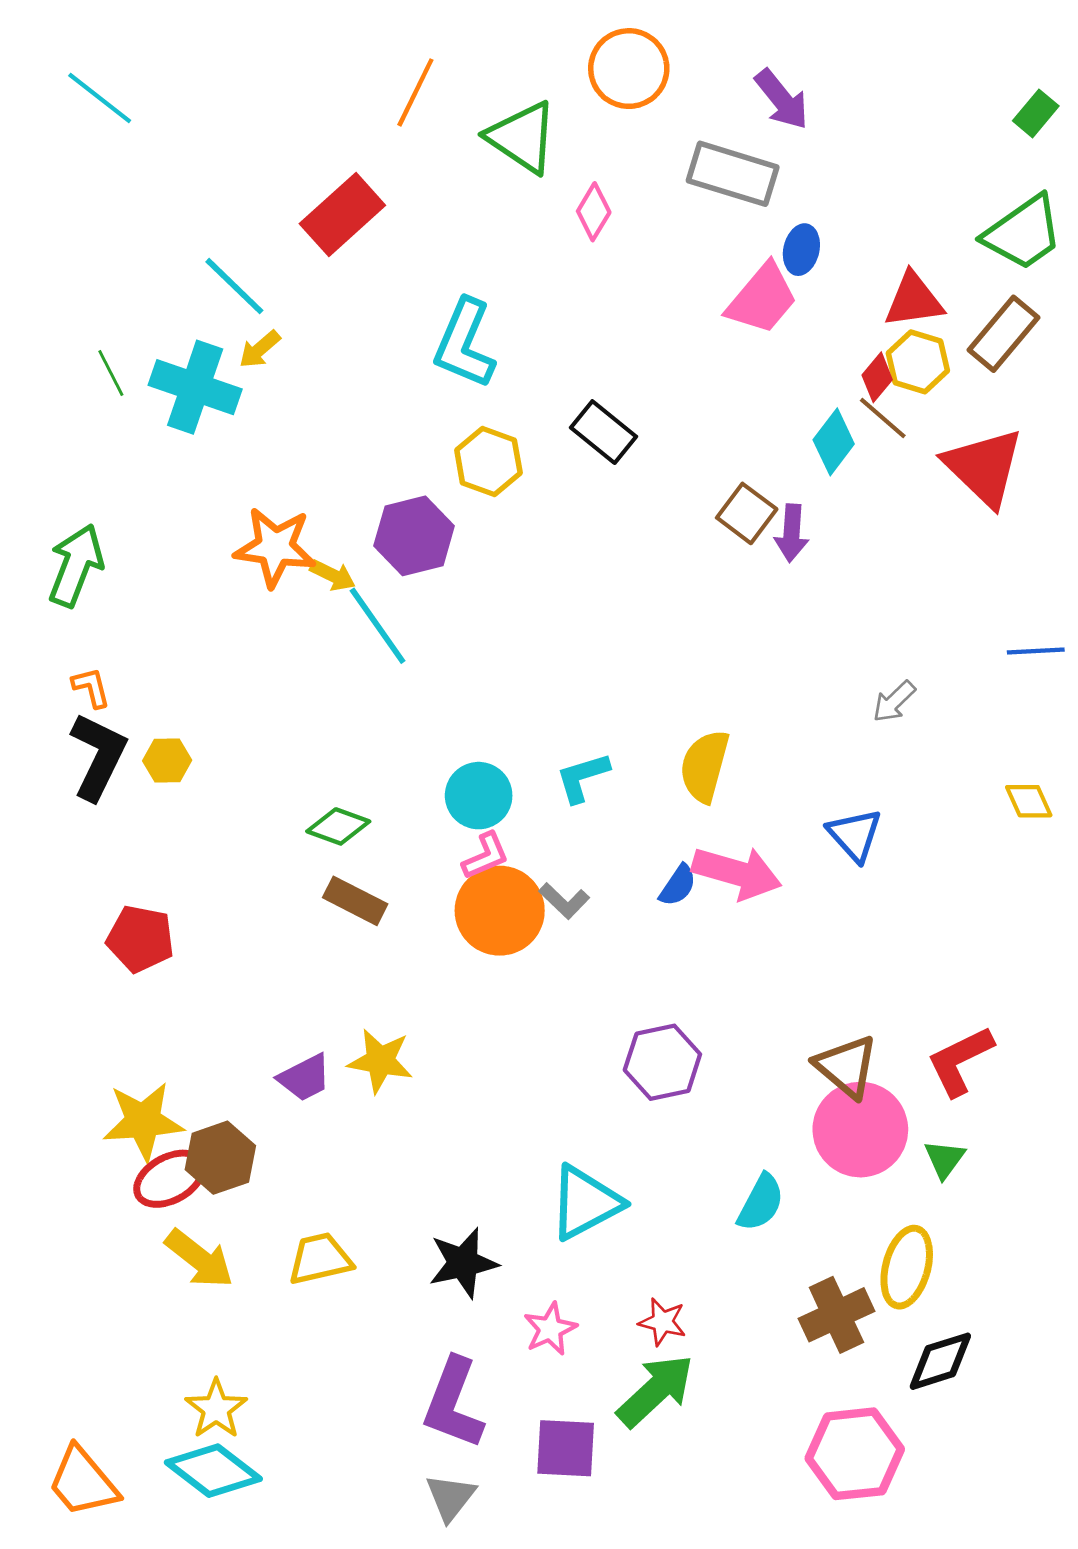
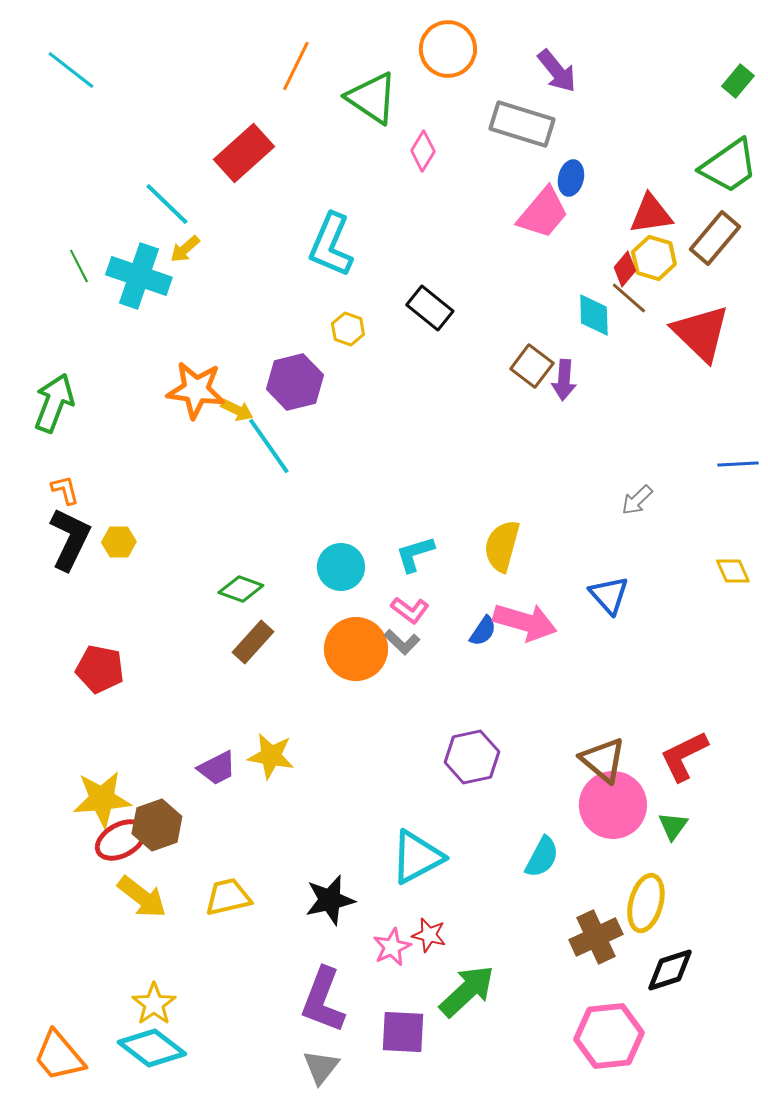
cyan diamond: (834, 442) -> (594, 315), turned -39
yellow hexagon: (488, 462) -> (348, 329), size x0.7
pink L-shape: (486, 856) -> (410, 610), moved, turned 60
brown rectangle: (355, 901) -> (253, 642), turned -75
red star: (662, 1322) -> (429, 935), moved

